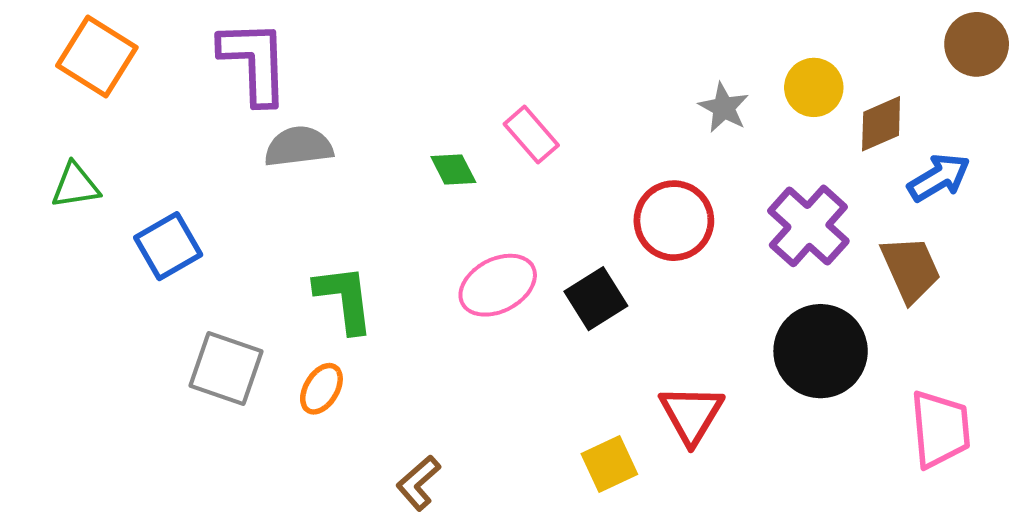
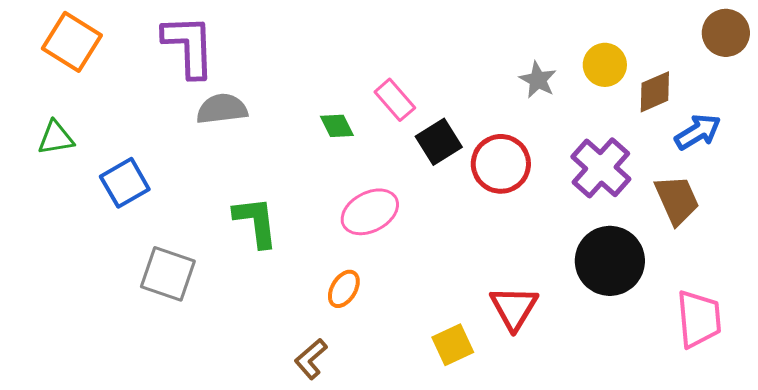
black square: (596, 299) -> (439, 142), moved
orange ellipse: (321, 389) -> (344, 289), moved

